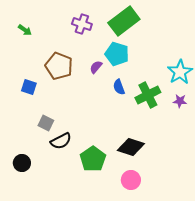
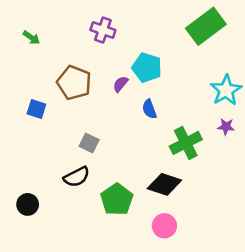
green rectangle: (124, 21) -> (206, 26), moved
green cross: (148, 95) -> (186, 143), moved
gray square: (46, 123) -> (89, 143), moved

